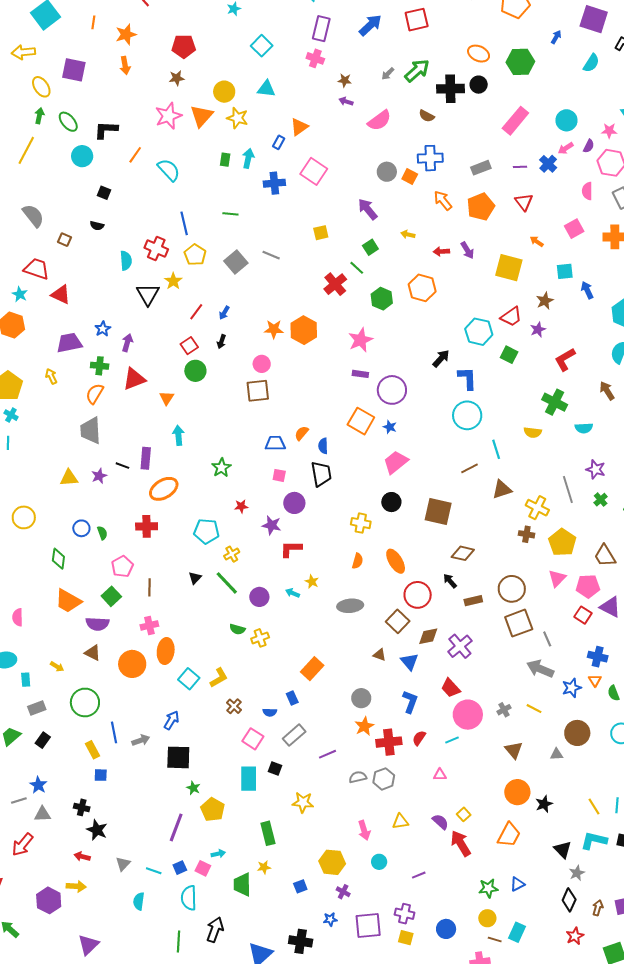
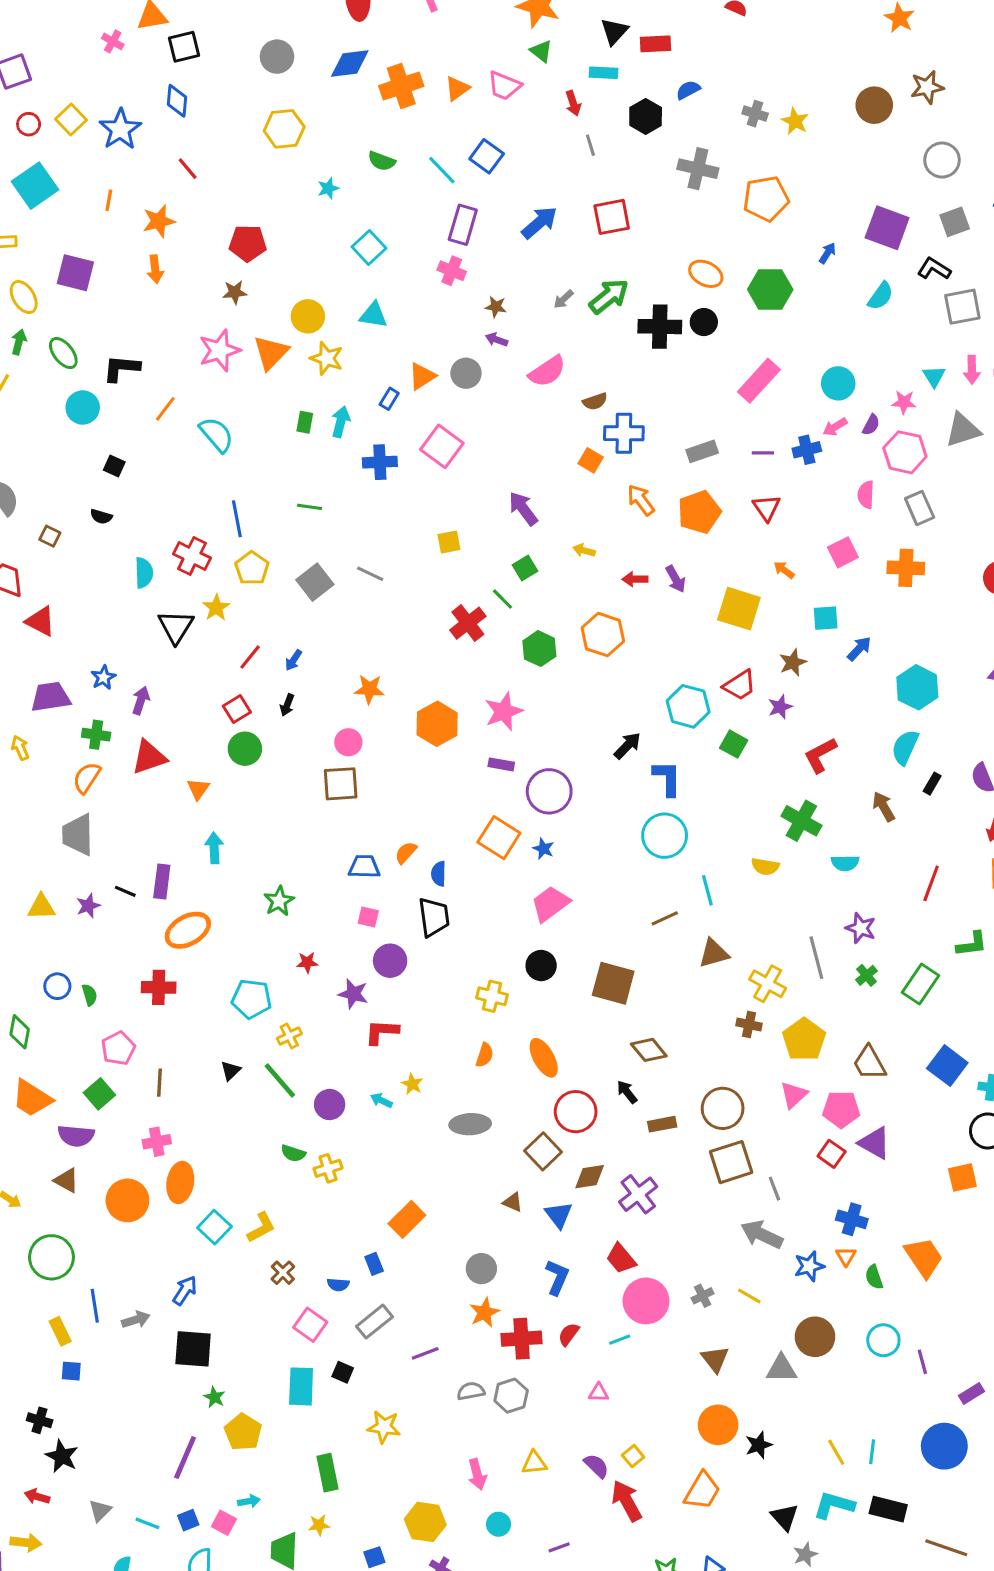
brown semicircle: (427, 116) -> (595, 401), moved, turned -49
blue cross: (548, 164) -> (807, 450), turned 30
gray circle: (387, 172) -> (466, 373), moved
blue arrow: (587, 290) -> (859, 649), turned 66
orange hexagon: (304, 330) -> (437, 724), moved
brown diamond: (463, 553) -> (649, 1050), turned 35
gray triangle: (557, 754) -> (781, 1369), size x1.5

